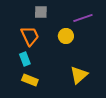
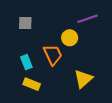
gray square: (41, 12) -> (25, 23), moved
orange trapezoid: (30, 36) -> (53, 55), moved

